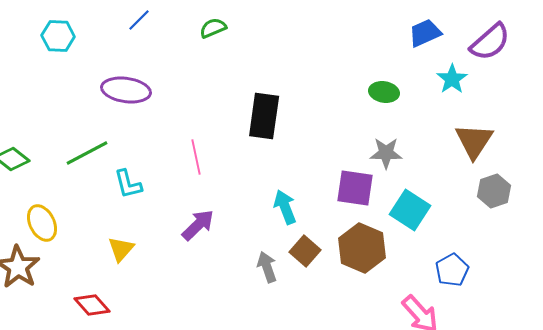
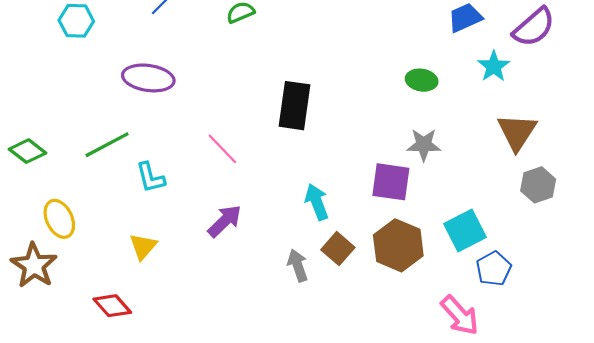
pink line: (196, 157) -> (222, 149), turned -32
cyan square: (410, 210) -> (465, 231), moved, turned 30

